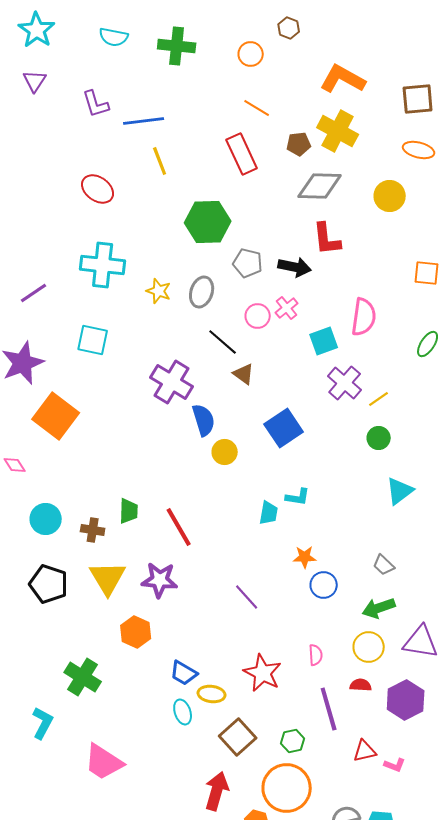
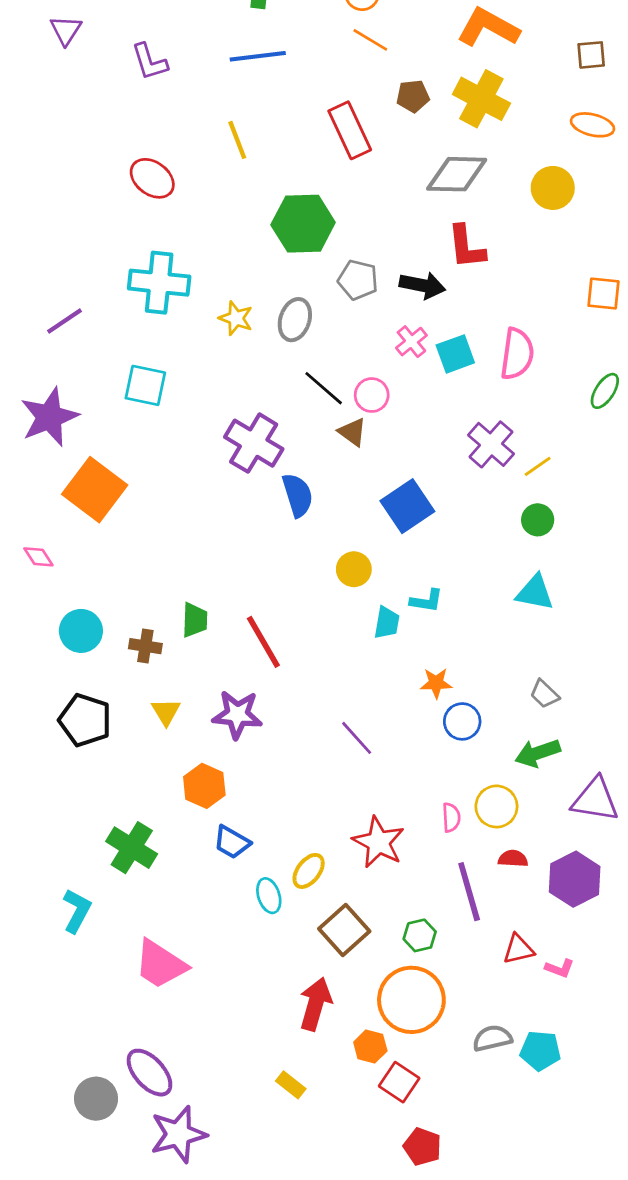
brown square: (418, 99) -> (591, 55), size x0.7
orange line: (257, 108) -> (370, 40), moved
blue line: (144, 121) -> (258, 56), moved
brown pentagon: (299, 144) -> (413, 96), moved
pink circle: (258, 316) -> (372, 395), moved
cyan square: (324, 341) -> (455, 354), moved
yellow circle: (225, 452) -> (354, 569), moved
cyan triangle: (400, 491) -> (535, 593), moved, turned 48
yellow triangle: (108, 578) -> (166, 712), size x0.6
yellow circle: (369, 647) -> (496, 806), moved
blue trapezoid: (184, 673) -> (232, 842), moved
yellow ellipse: (212, 694) -> (309, 871), turned -60

